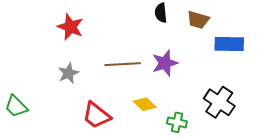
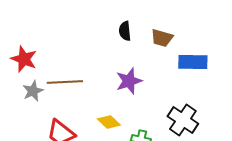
red star: (70, 27) -> (24, 59), moved
brown line: (123, 64) -> (65, 82), moved

